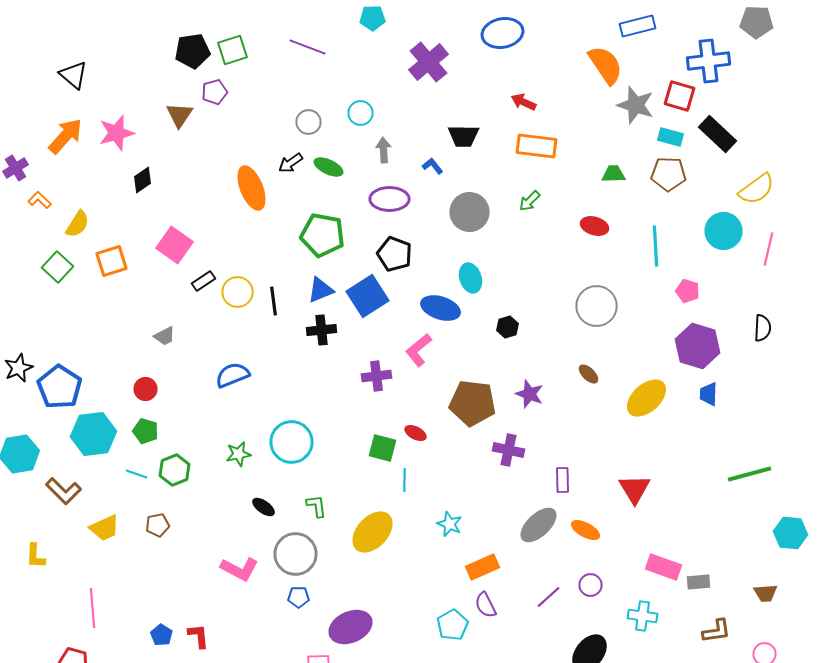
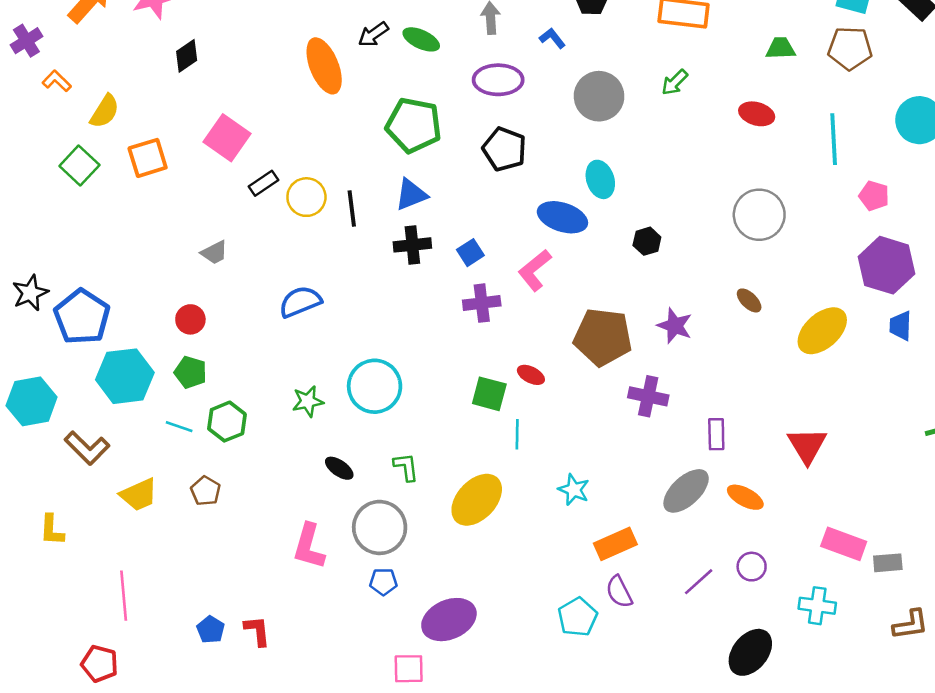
blue square: (368, 296) -> (470, 253), moved, size x0.5
brown pentagon: (158, 525) -> (206, 491), turned -30
pink L-shape: (240, 569) -> (309, 546), turned 78

